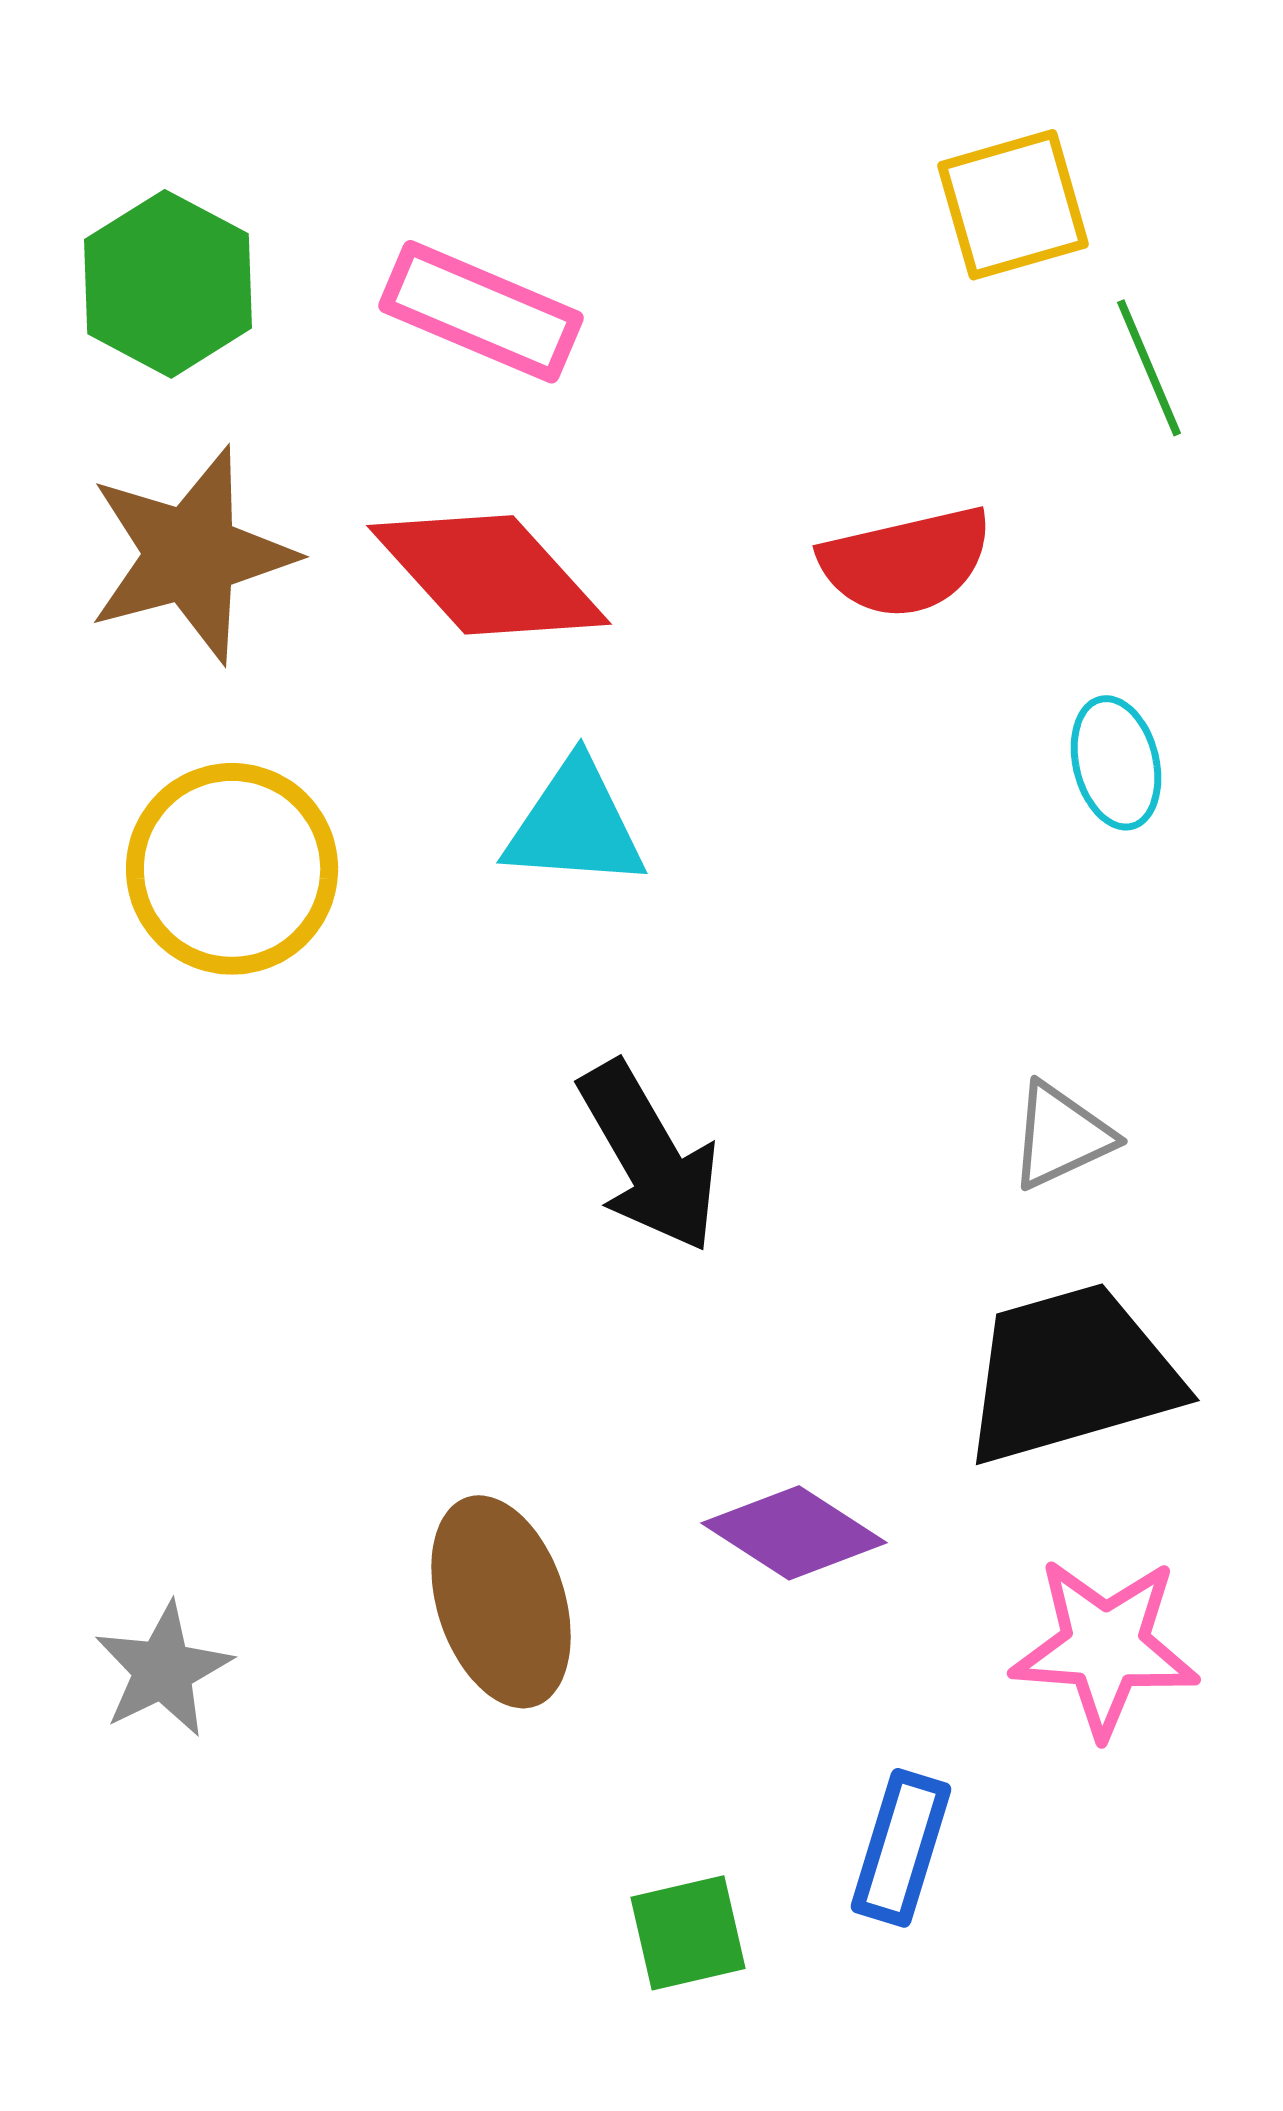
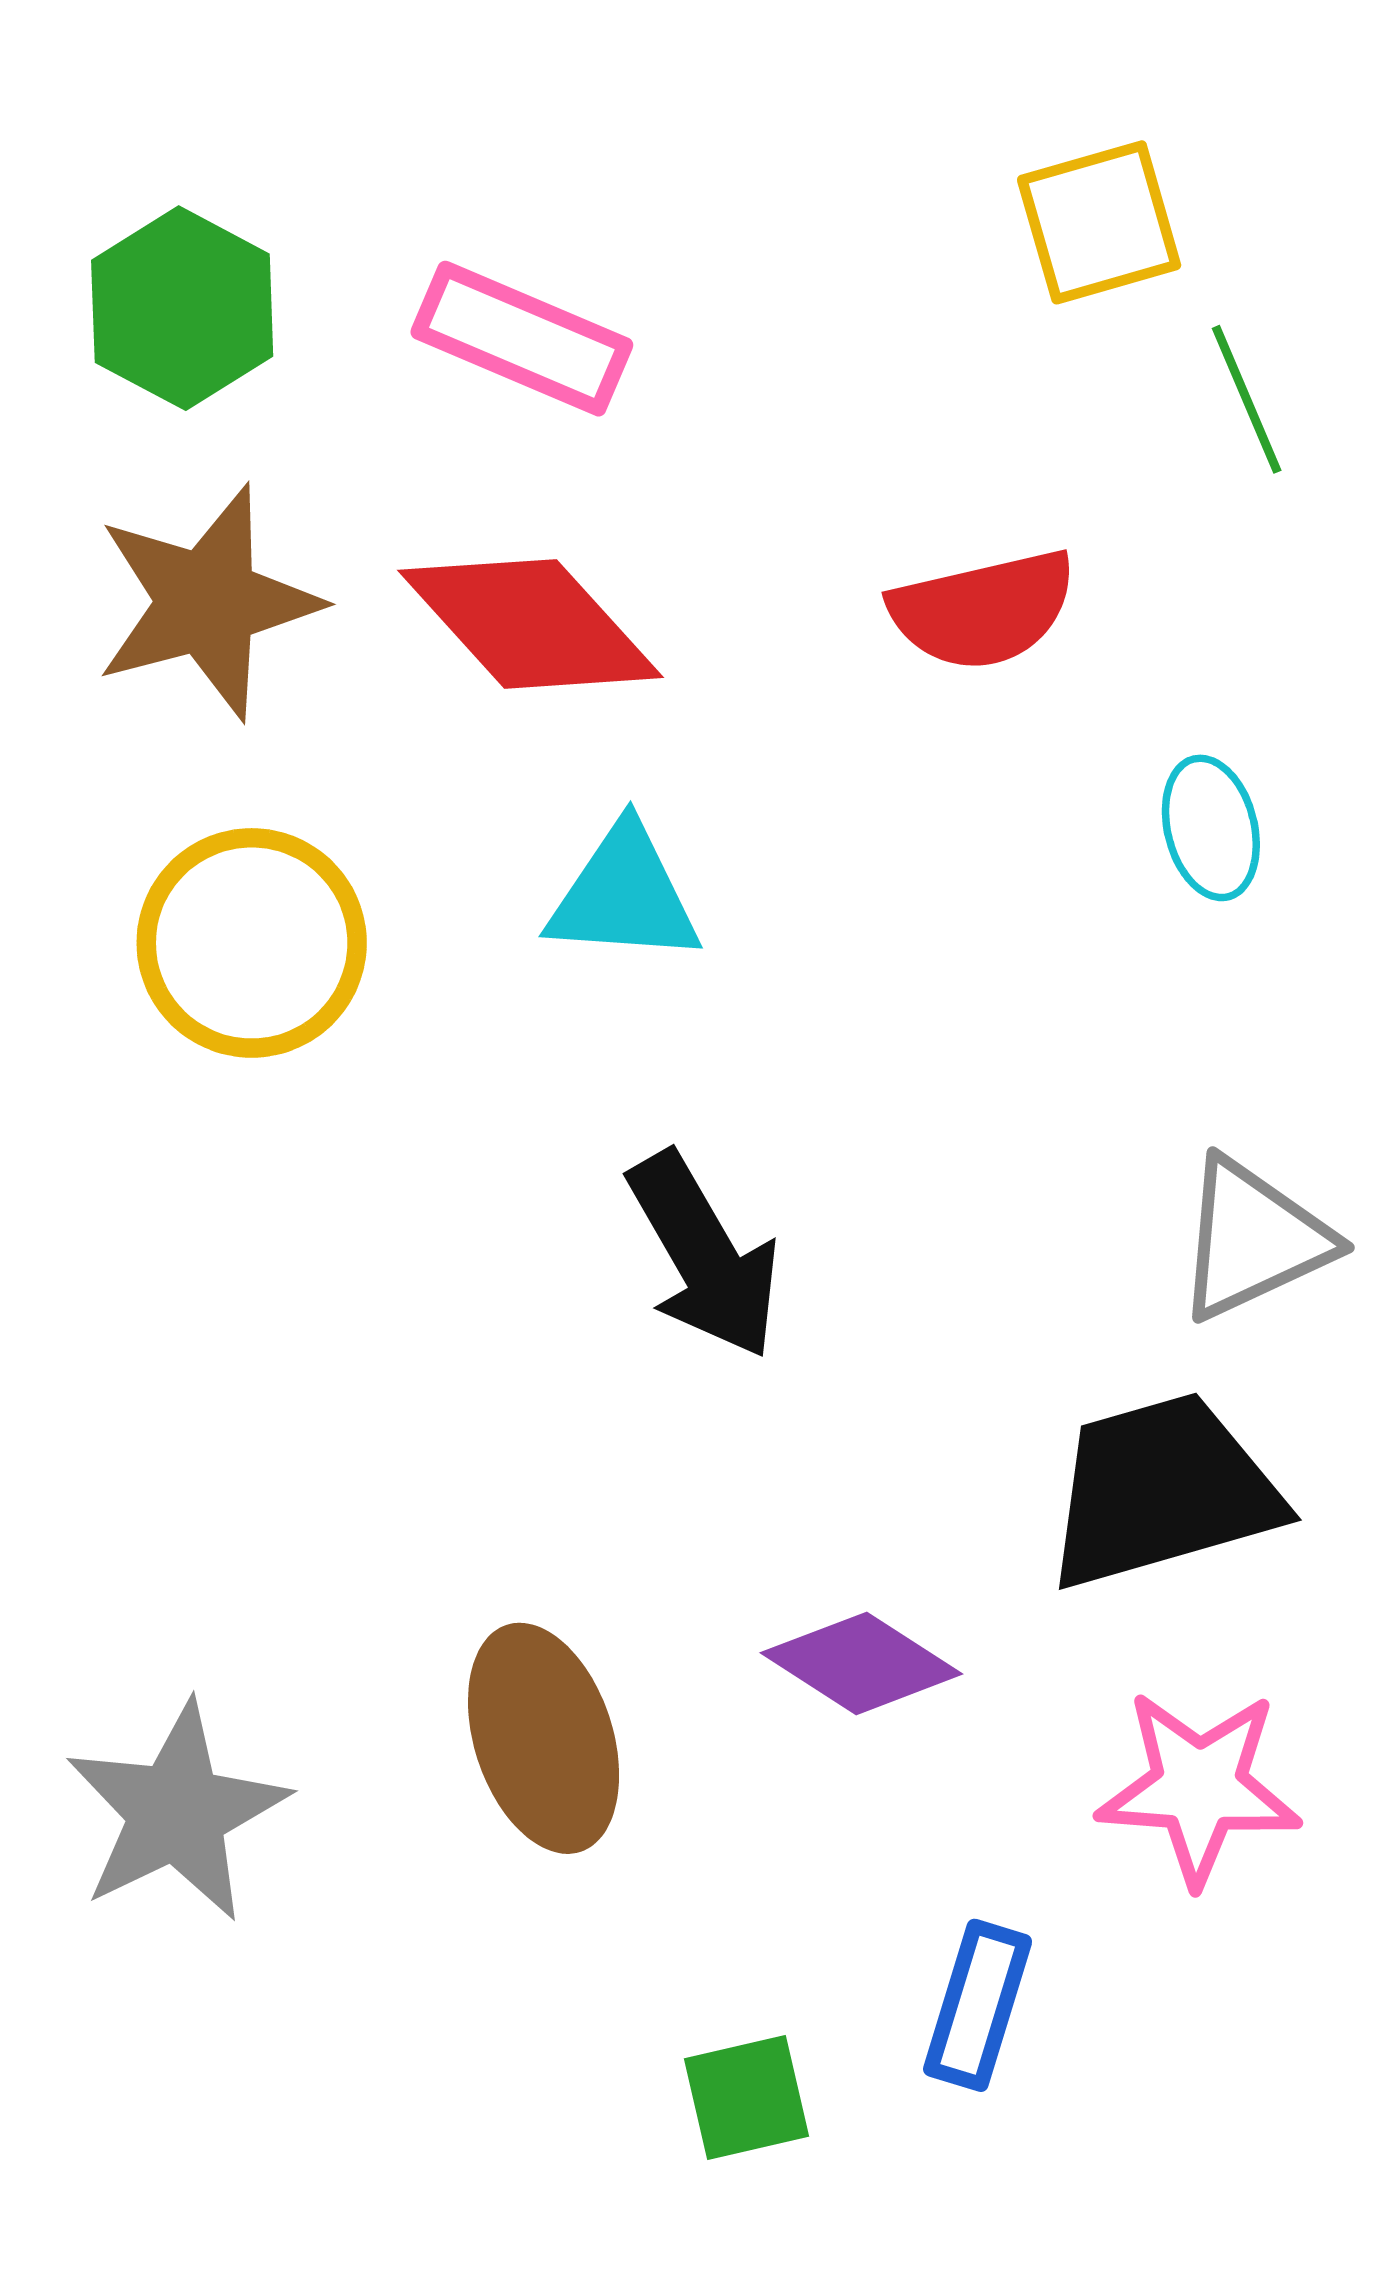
gray triangle: (1061, 1136) -> (1253, 1239), moved, size x1.4
gray star: (163, 1670) -> (177, 1812), size x1.5

